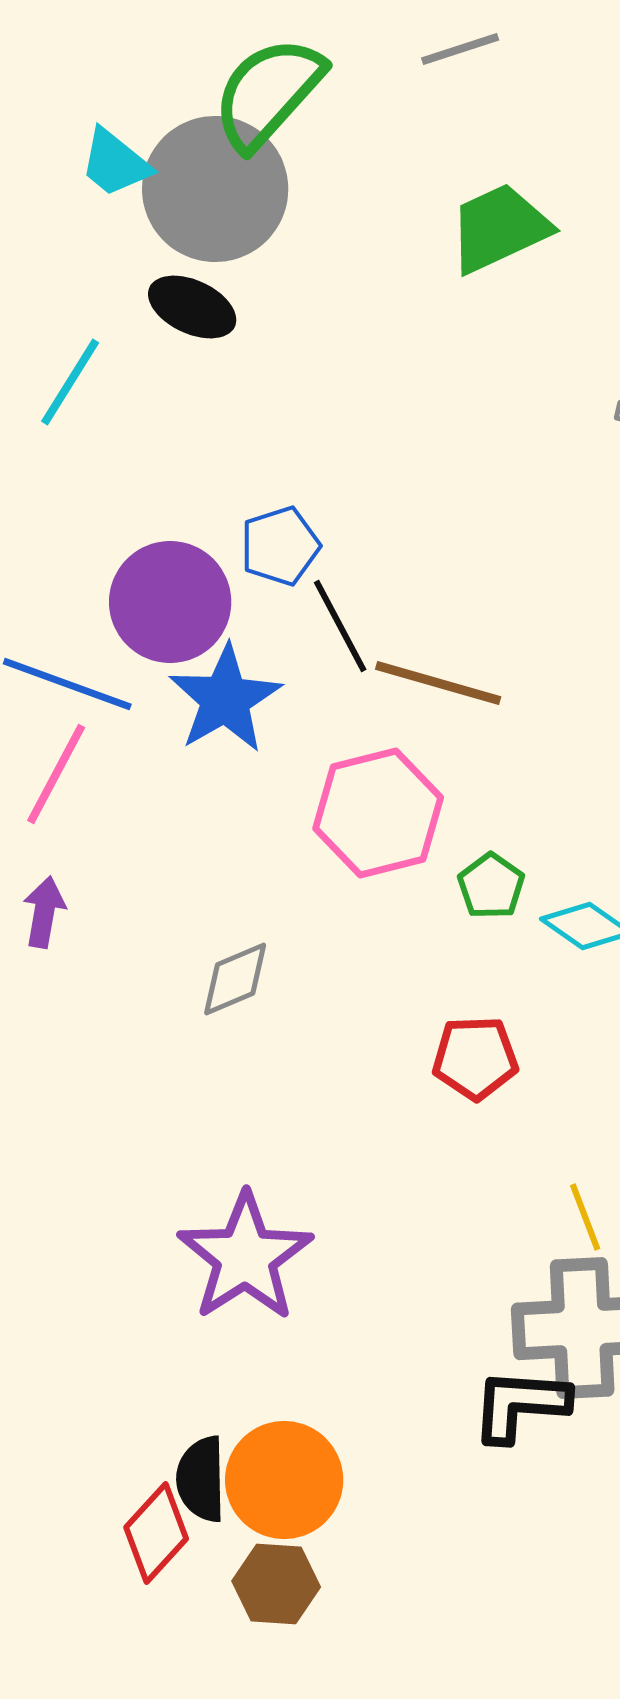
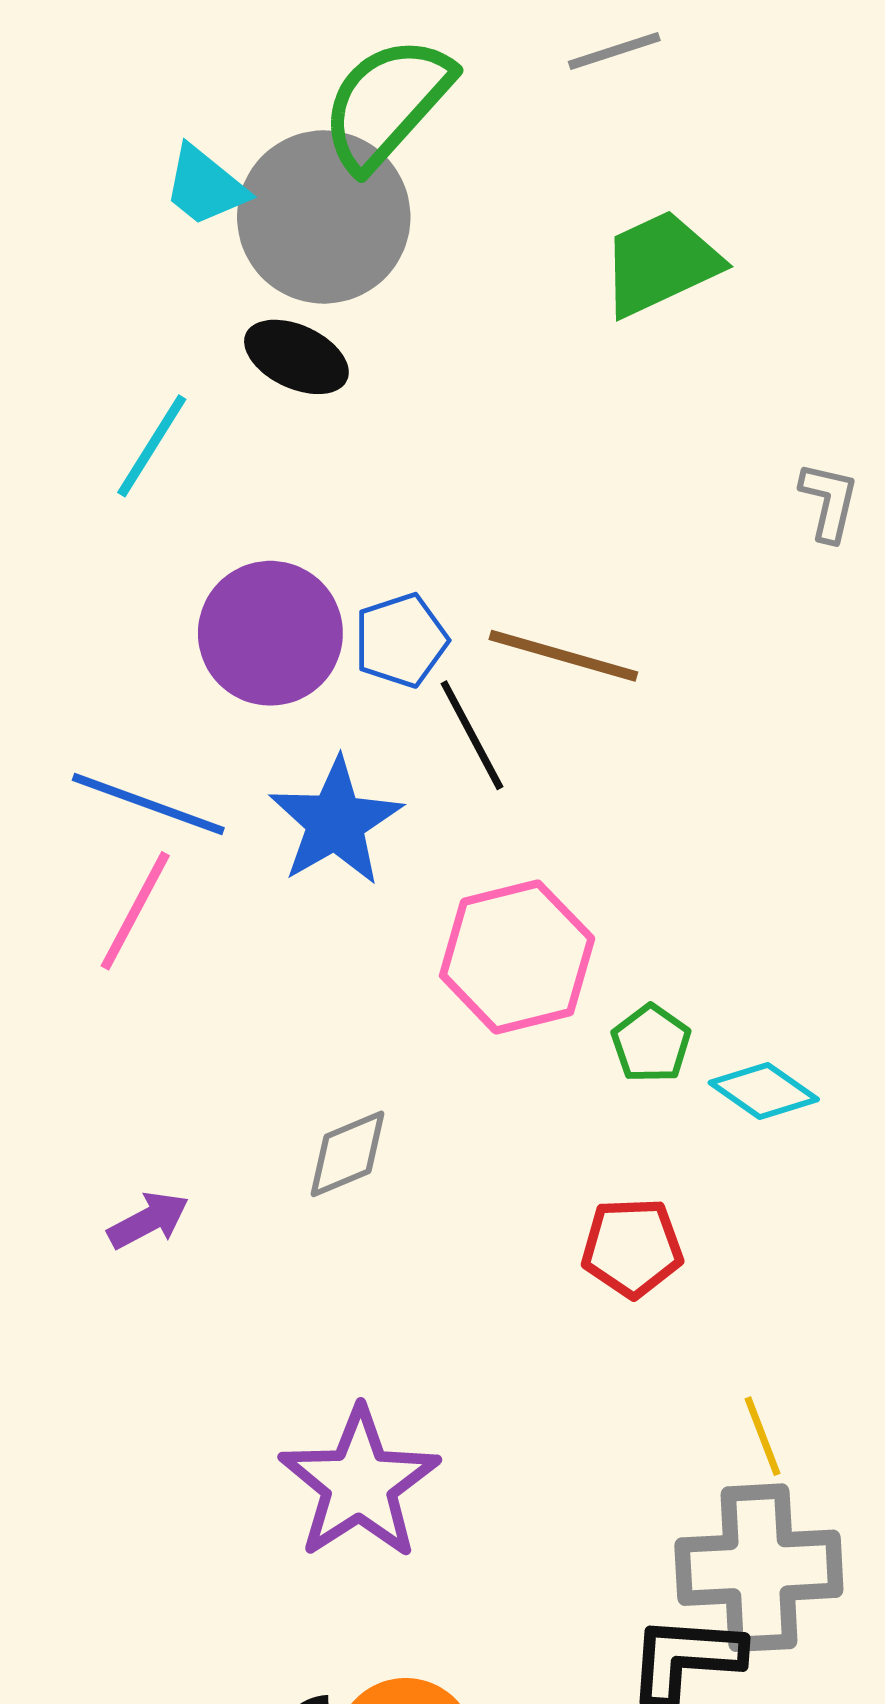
purple circle: (170, 602) -> (270, 633), moved
brown line: (438, 683) -> (563, 656), moved
purple arrow: (44, 912) -> (148, 1220), moved, turned 52

